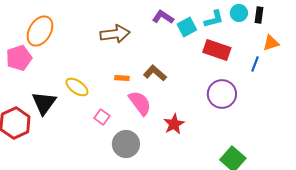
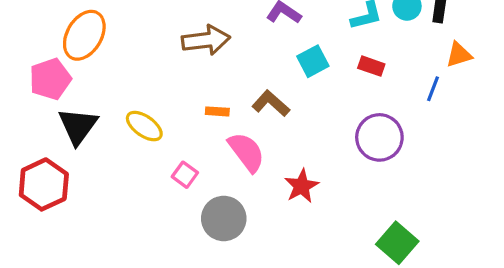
cyan square: (187, 27) -> (313, 61), moved
red rectangle: (217, 50) -> (371, 66), size x0.6
black triangle: (44, 103) -> (78, 126), moved

